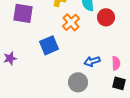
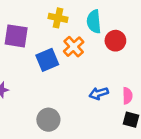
blue square: (49, 45) -> (47, 60), moved
gray circle: (78, 82) -> (48, 120), moved

